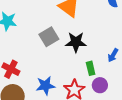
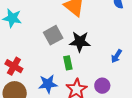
green rectangle: (91, 68) -> (68, 63), moved

